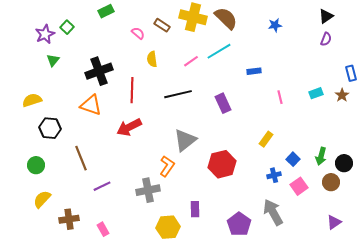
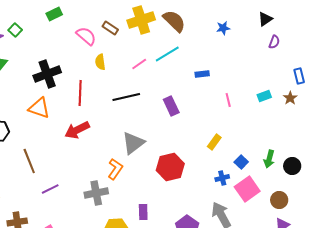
black triangle: (326, 16) -> (265, 19), moved
yellow cross: (193, 17) -> (141, 20), turned -32
pink semicircle: (138, 33) -> (86, 36), size x1.5
brown circle: (331, 182) -> (279, 200), moved
pink square: (299, 186) -> (247, 189), size x1.4

